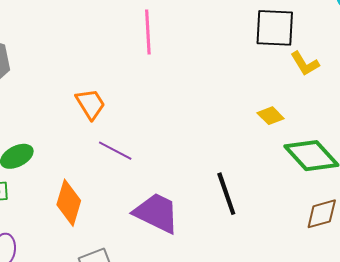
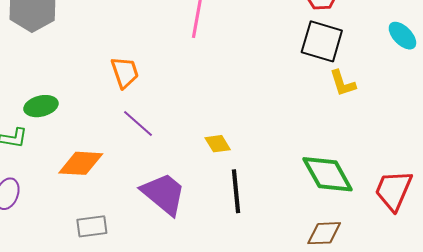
yellow diamond: (271, 116) -> (218, 144), moved
orange diamond: (69, 203) -> (81, 163), turned 63

